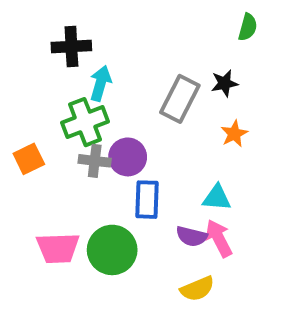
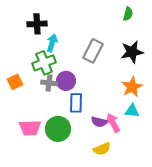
black star: (224, 83) -> (132, 52), moved, size x1.6
orange star: (234, 134) -> (132, 87), moved, size x1.5
cyan triangle: (217, 198) -> (132, 111), moved

